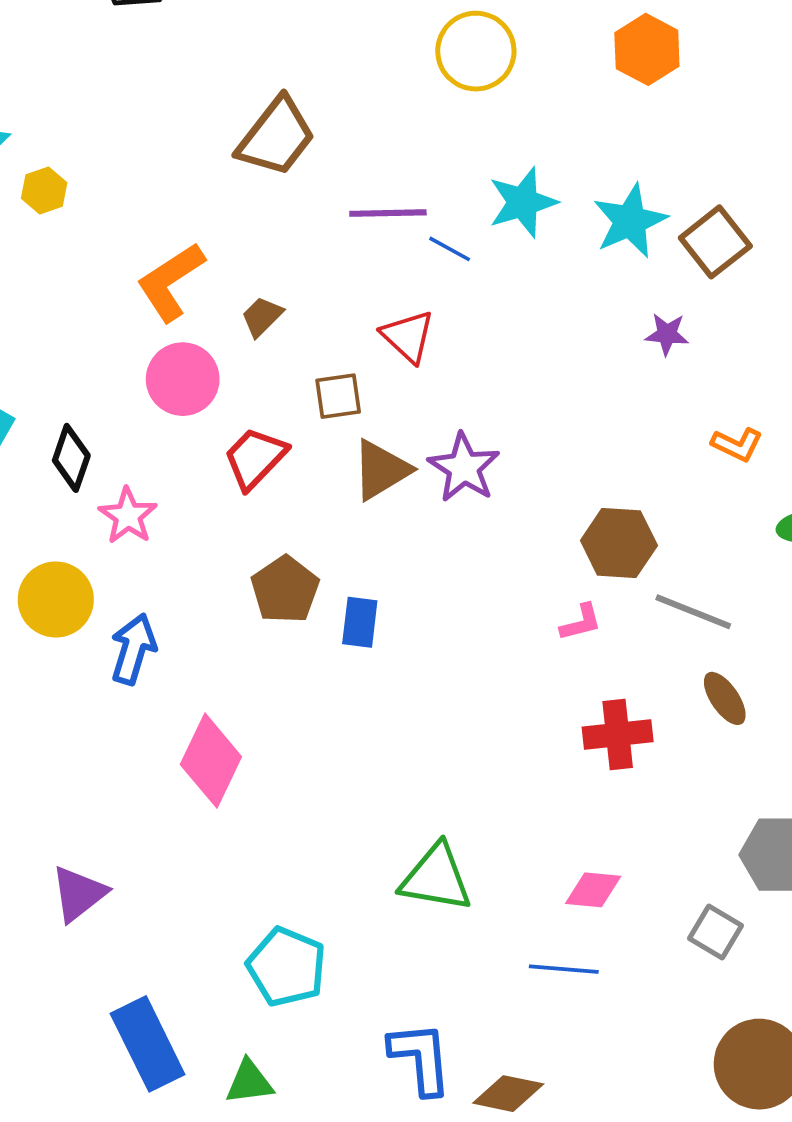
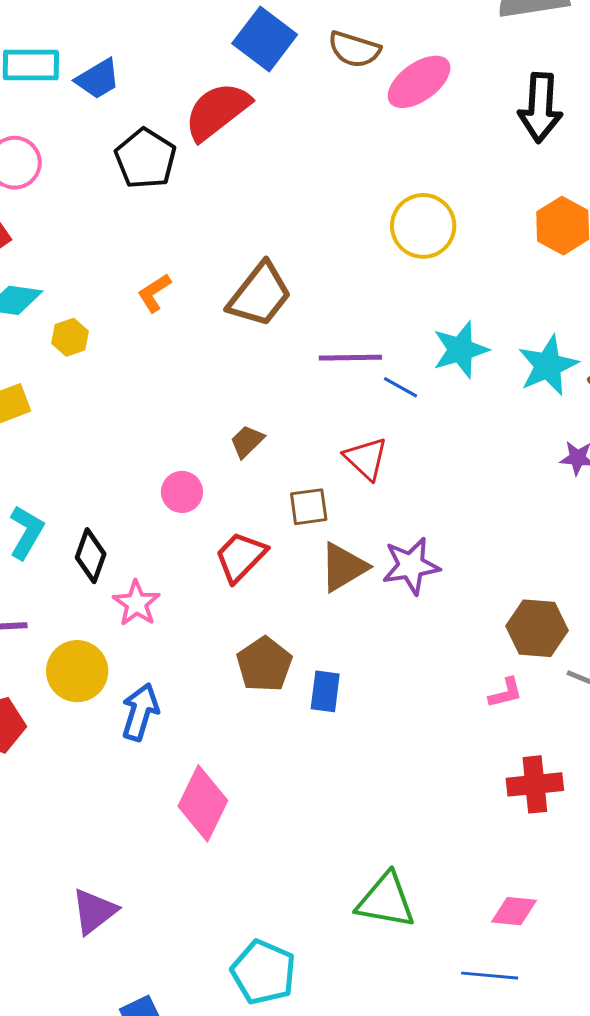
orange L-shape: (171, 282) -> (154, 293), moved, size x0.6
pink circle: (183, 379) -> (182, 492), size x0.7
purple star: (464, 468) -> (411, 566), turned 30

